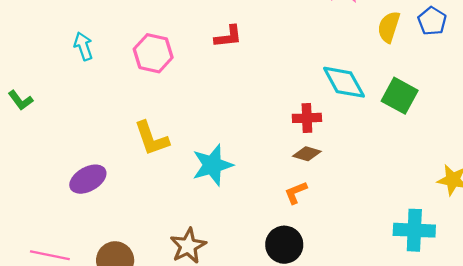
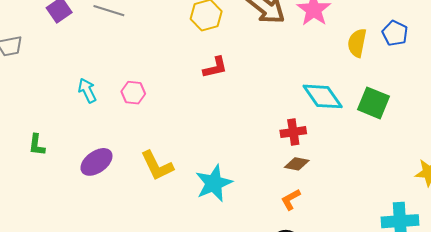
pink hexagon: (153, 53) -> (133, 93), moved, size x0.7
green L-shape: (21, 100) -> (37, 145), turned 50
purple ellipse: (88, 179) -> (96, 162), moved

